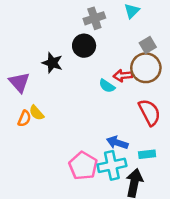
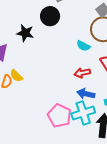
red arrow: (123, 76) -> (82, 73), moved
cyan semicircle: (107, 86) -> (83, 46), moved

